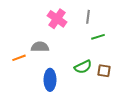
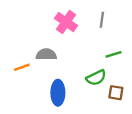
green line: (98, 37) -> (114, 54), moved
brown square: (104, 71) -> (116, 93), moved

